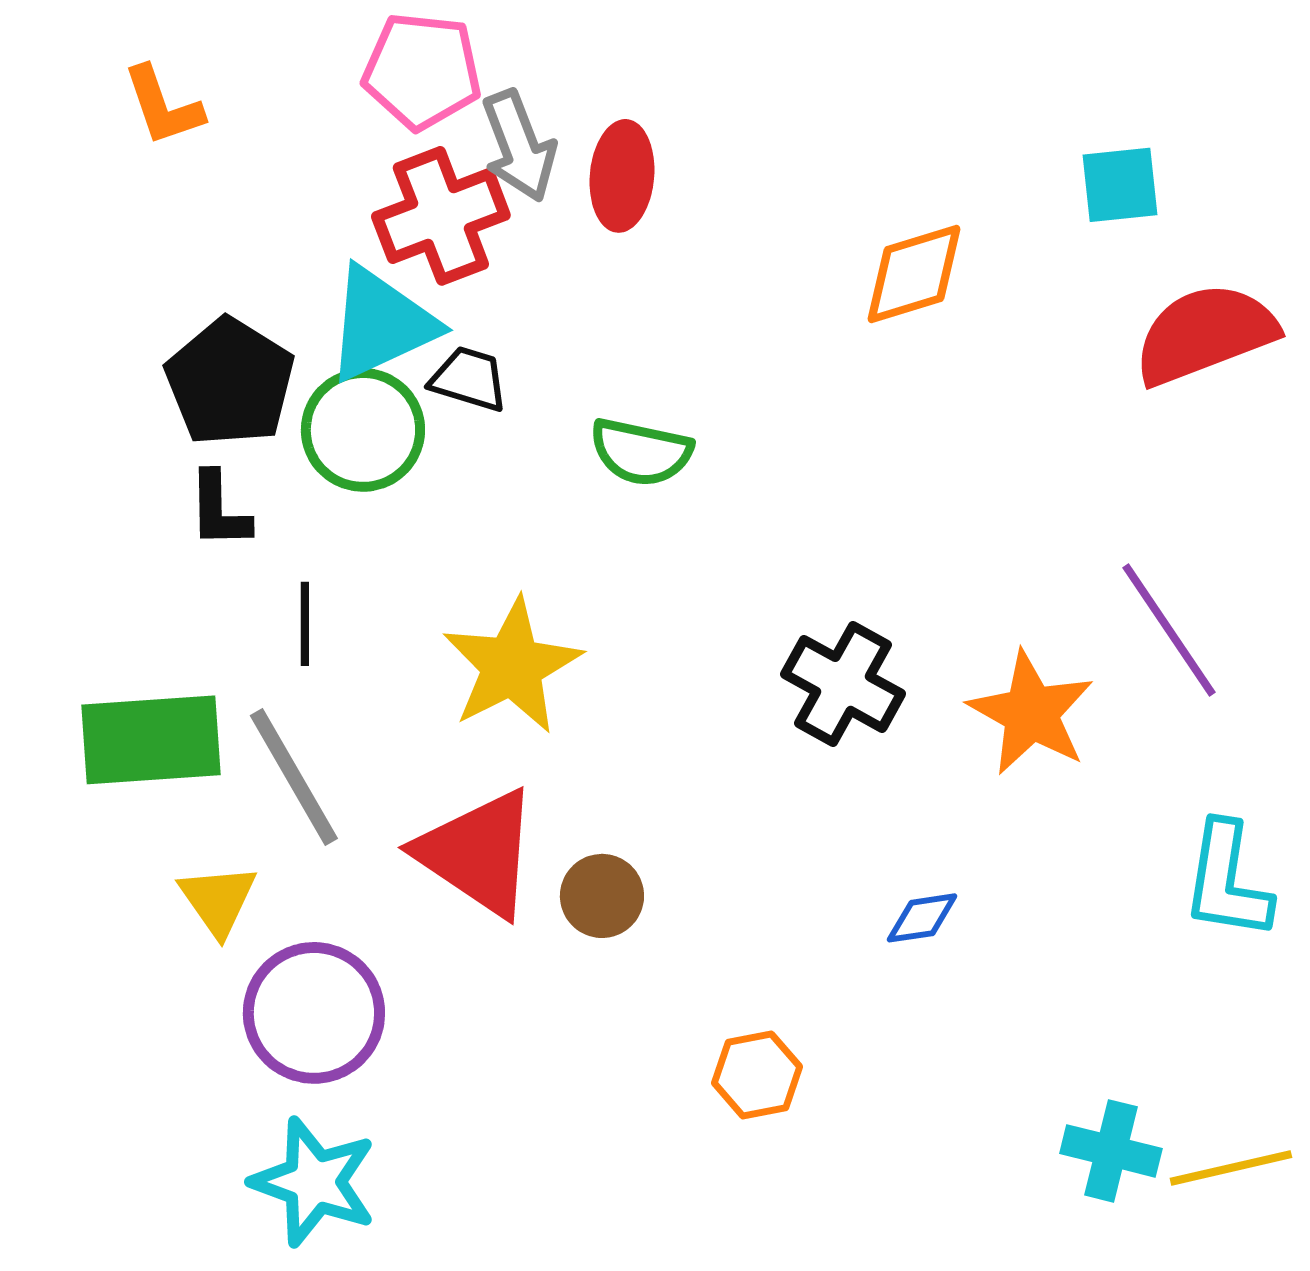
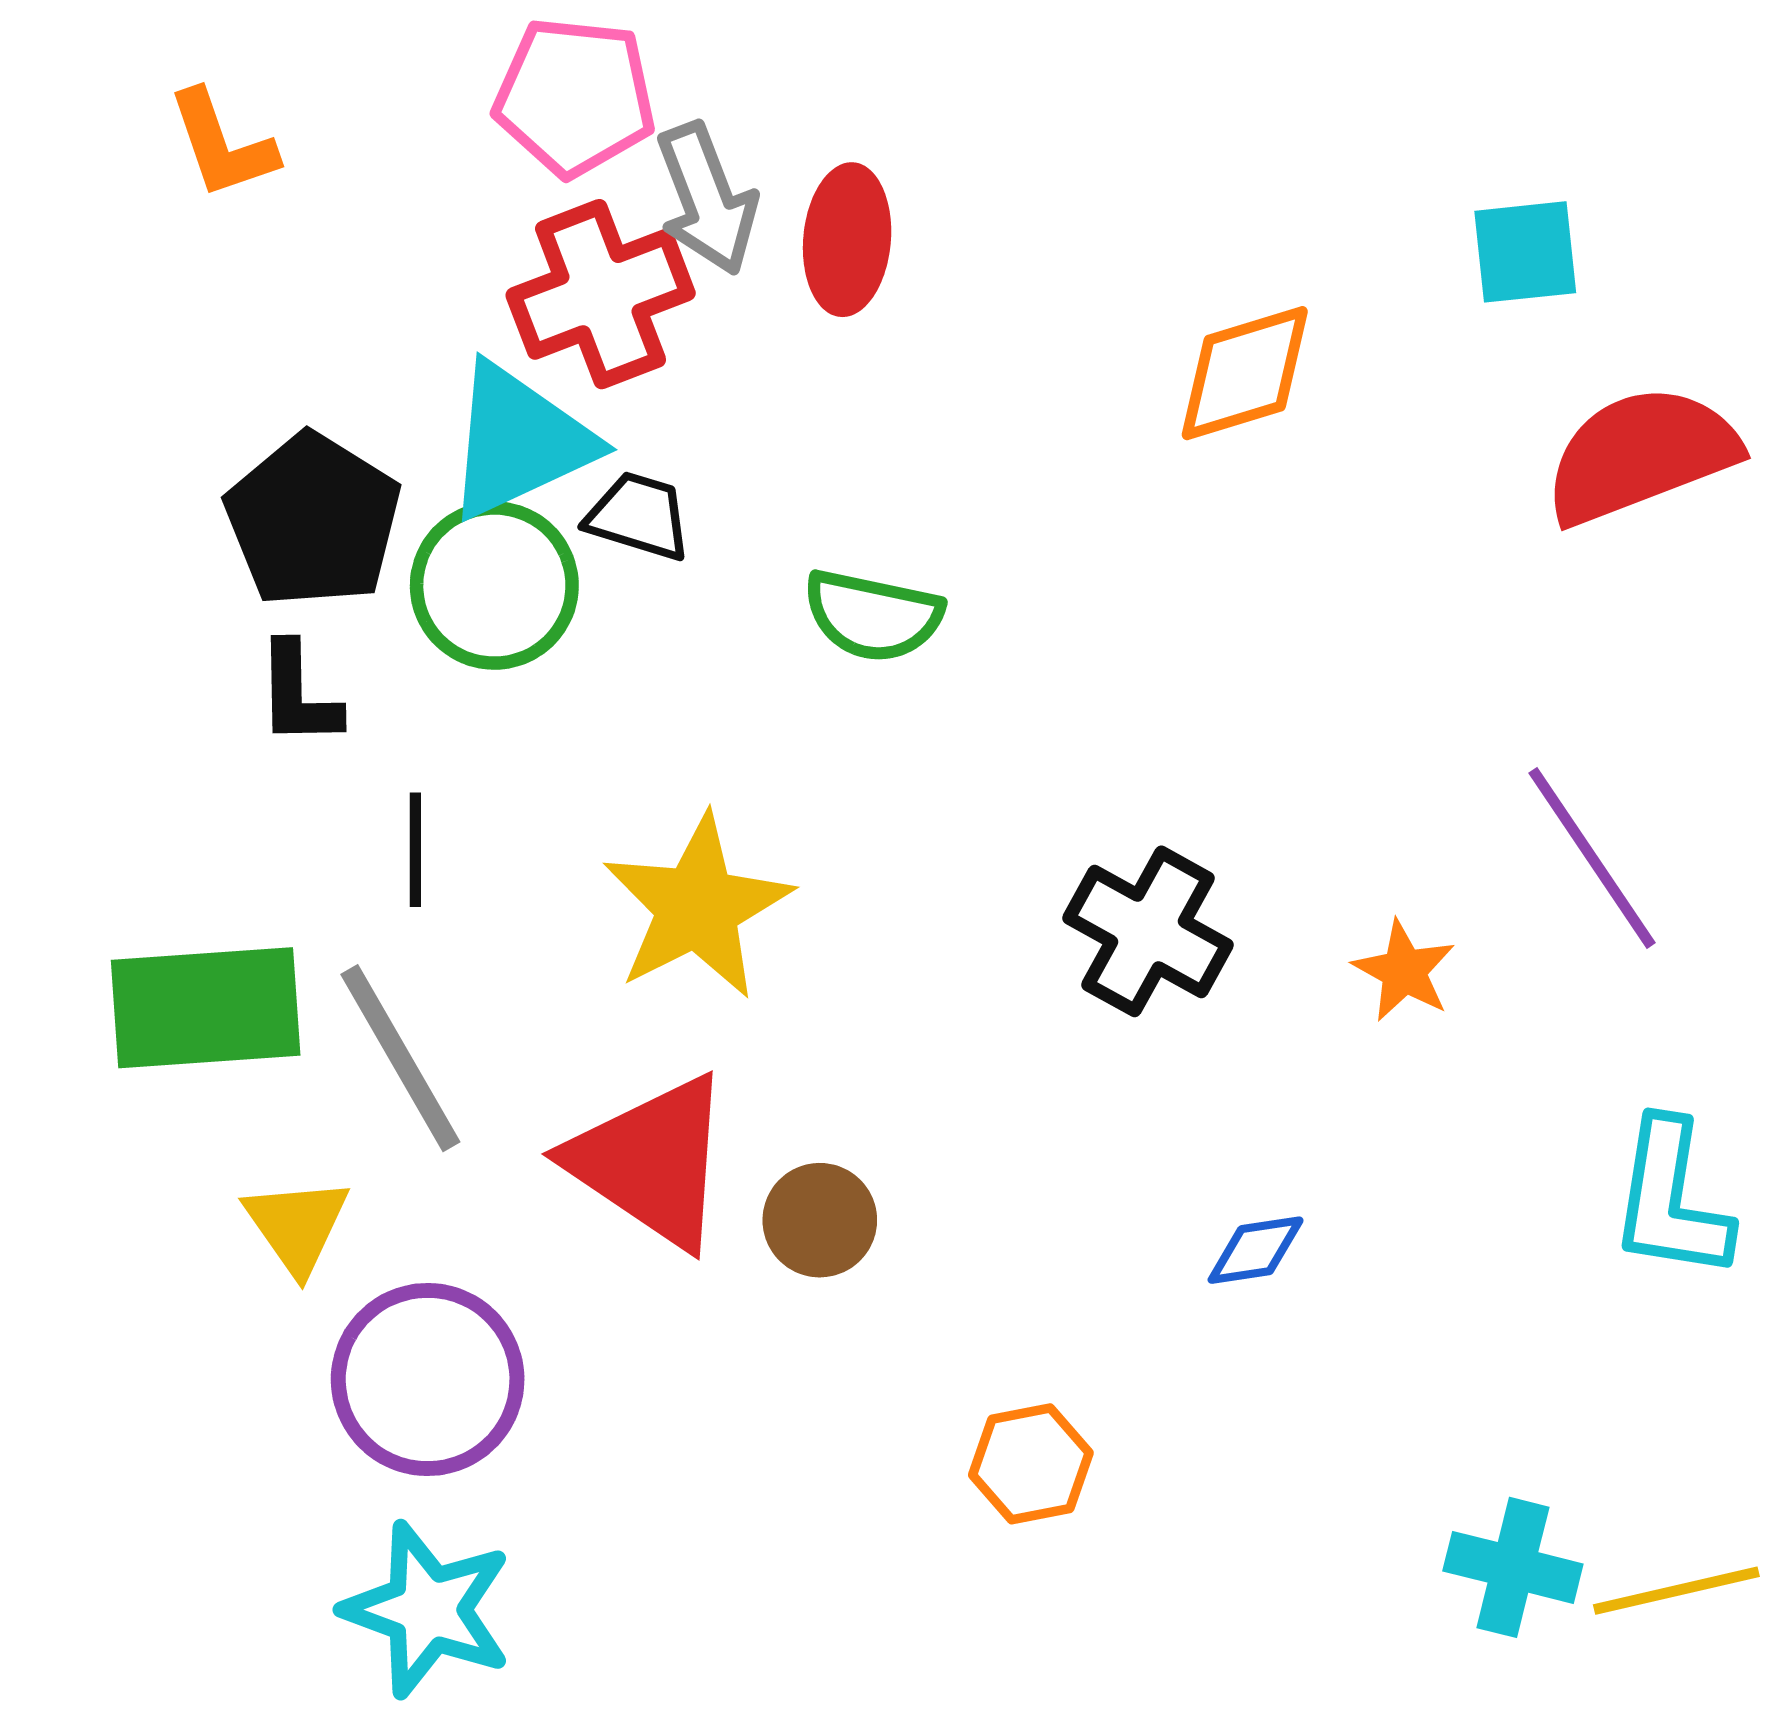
orange star: (1031, 713) -> (1404, 971), size x0.6

